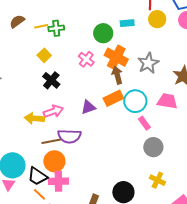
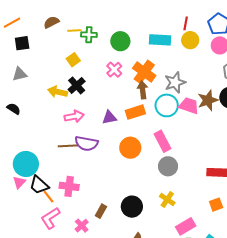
cyan rectangle: (127, 23) -> (160, 40), size x1.5
green circle: (103, 33) -> (120, 41), moved
cyan circle: (135, 101) -> (167, 105), moved
pink trapezoid: (167, 101) -> (189, 106), moved
yellow arrow: (34, 118) -> (58, 92), moved
pink rectangle: (144, 123) -> (163, 141), size x1.5
orange circle: (54, 161) -> (130, 148), moved
black trapezoid: (37, 176) -> (39, 185), moved

